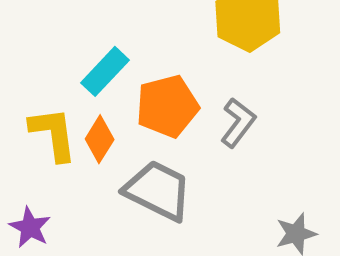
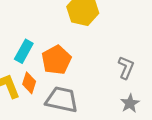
gray L-shape: (238, 123) -> (126, 68), moved

